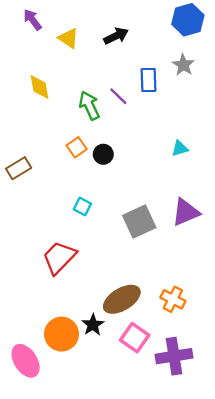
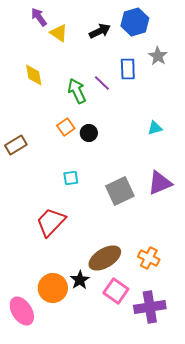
purple arrow: (32, 20) -> (39, 17), moved
blue hexagon: (188, 20) -> (135, 22), moved
cyan square: (82, 206) -> (71, 178), turned -35

